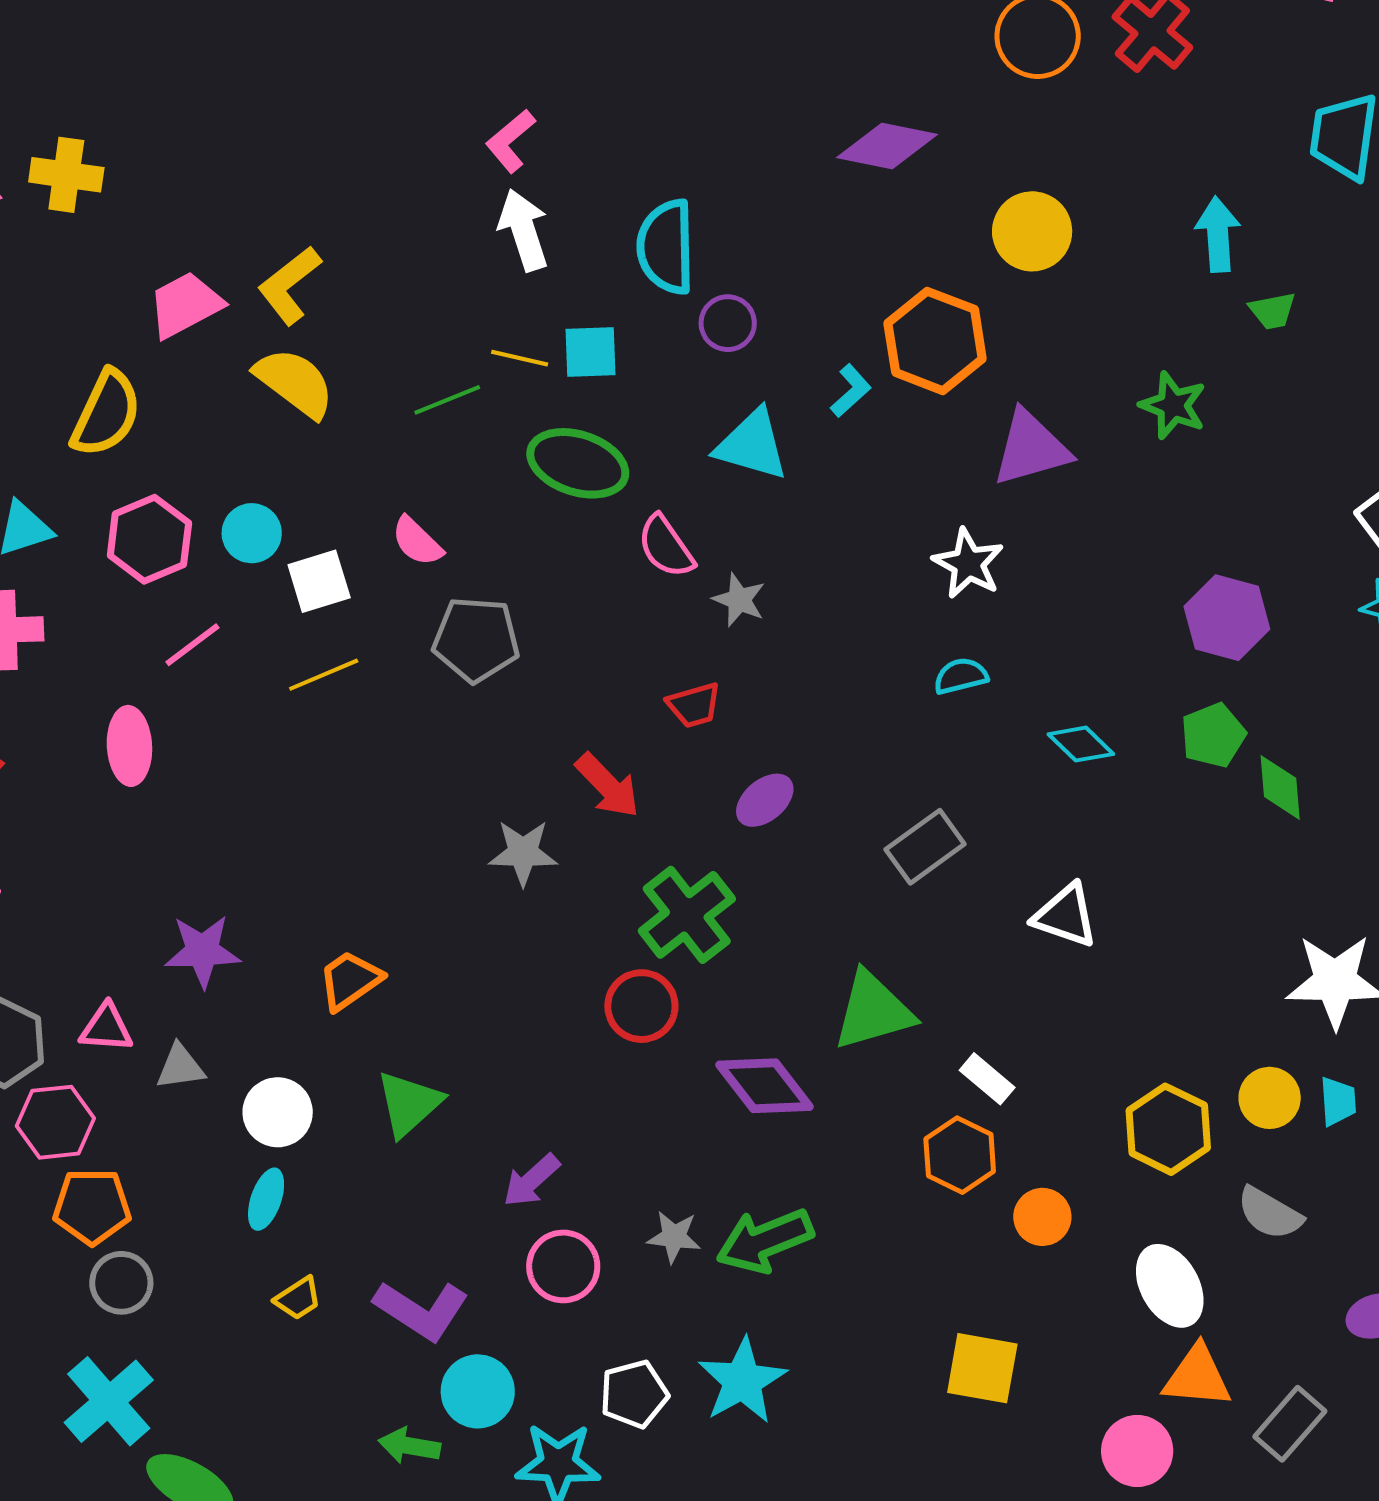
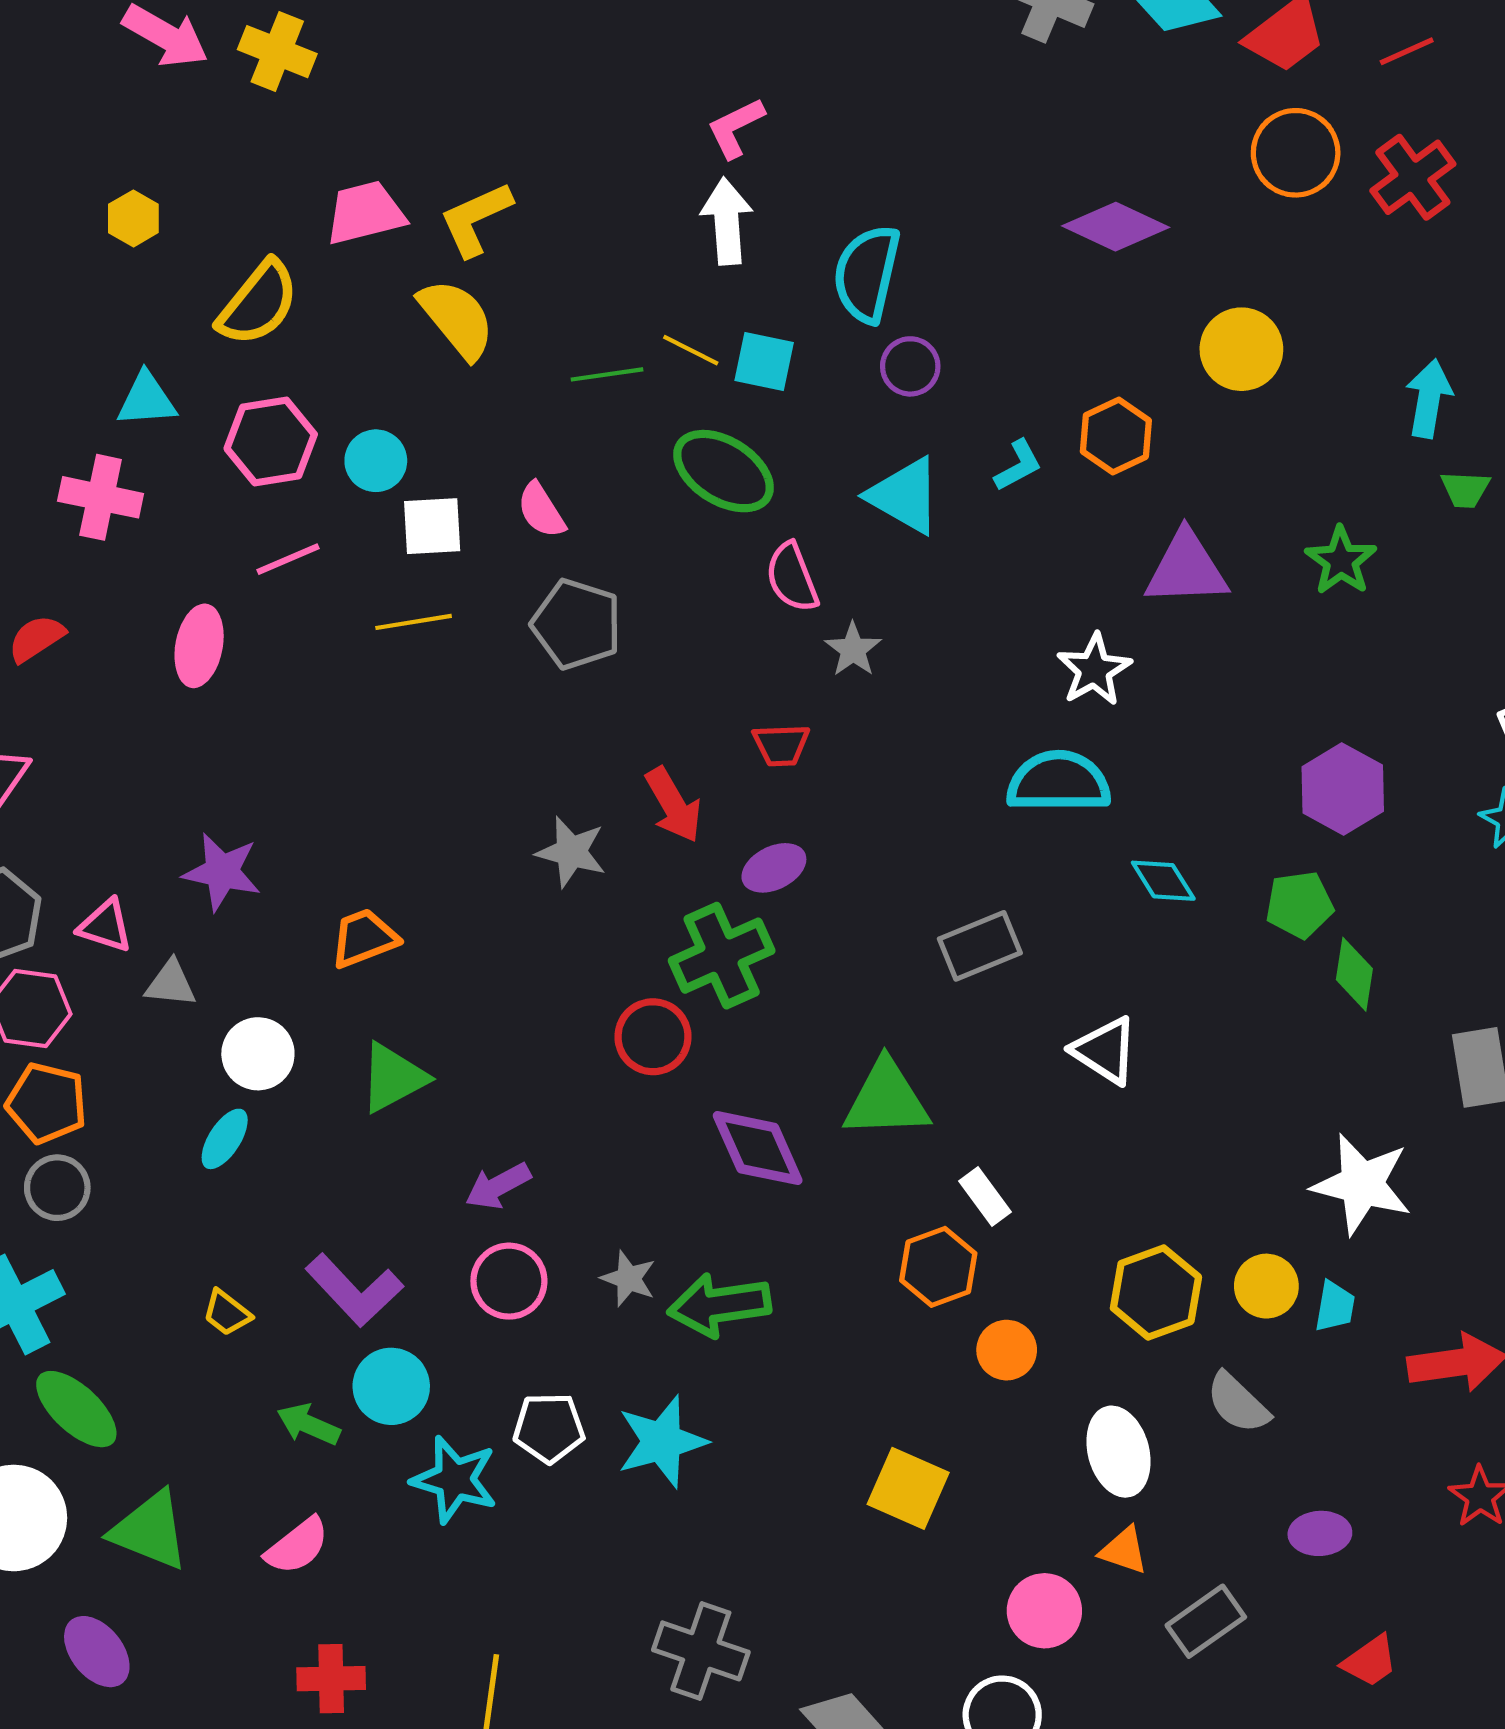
orange hexagon: (935, 341) -> (1116, 436), size x0.7
cyan semicircle: (961, 676) -> (1059, 782), size x1.8
purple ellipse: (765, 800) -> (774, 868), moved
yellow trapezoid: (298, 1298) -> (227, 1313), moved, turned 57
orange triangle: (1197, 1377) -> (1124, 1550), size x0.7

